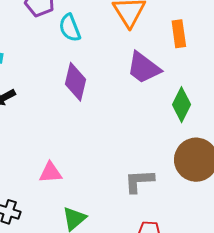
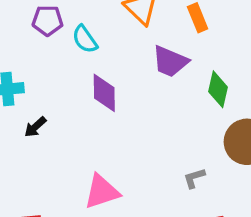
pink triangle: (51, 172) -> (102, 192), size x1.5
gray L-shape: (139, 181) -> (194, 178), size x0.7

